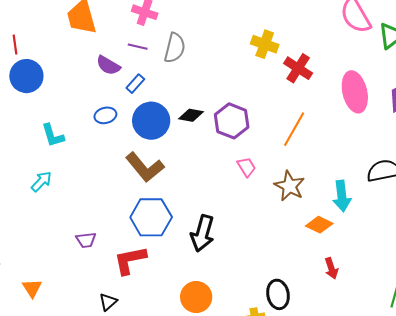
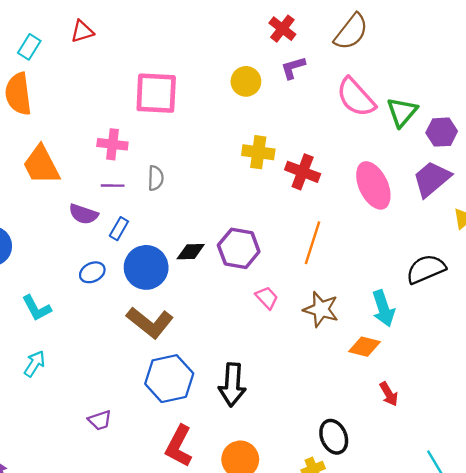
gray semicircle: (175, 48) -> (156, 178), size x0.7
red L-shape: (130, 260) -> (179, 446), moved, turned -39

